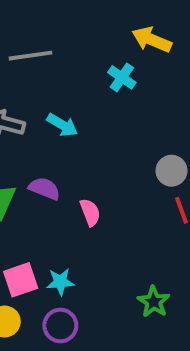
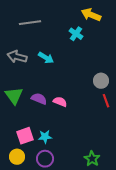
purple semicircle: (44, 189) -> (39, 99), moved
pink semicircle: (90, 212) -> (60, 102), turned -48
green star: (154, 302) -> (92, 159), moved

